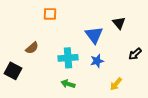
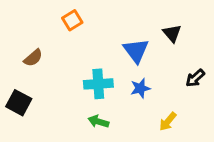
orange square: (50, 14) -> (72, 20), turned -32
brown semicircle: (32, 48) -> (33, 58), moved

